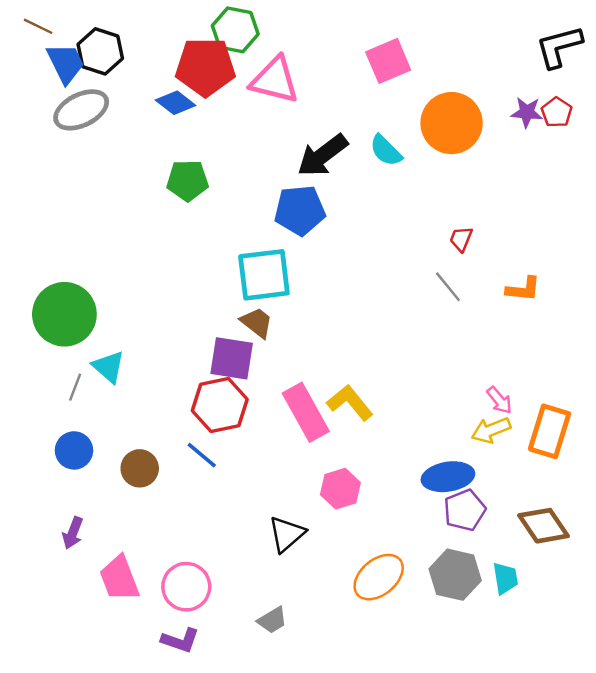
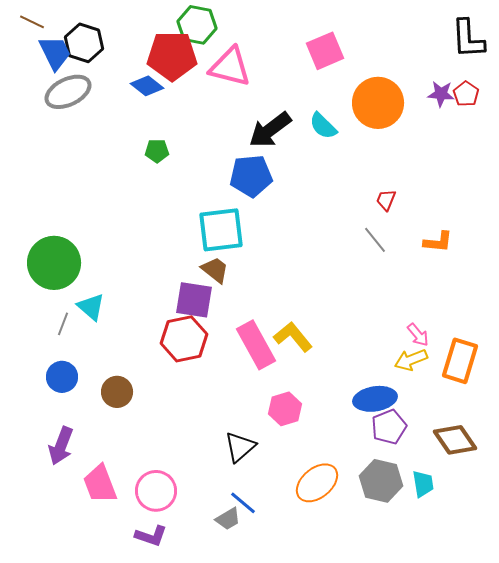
black L-shape: (559, 47) -> (468, 39), turned -78
green pentagon: (187, 180) -> (157, 151), size x0.7
blue line: (202, 455) -> (243, 503), moved
purple arrow: (73, 533) -> (61, 446), size x1.4

